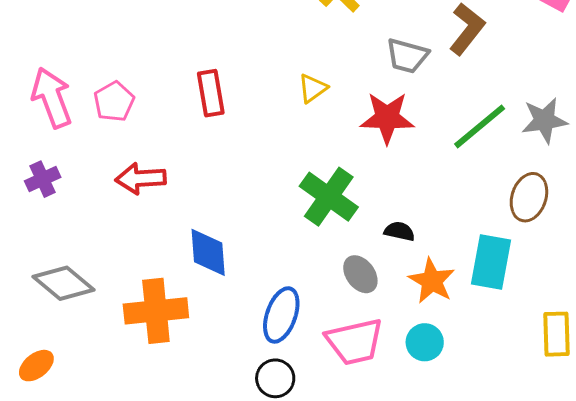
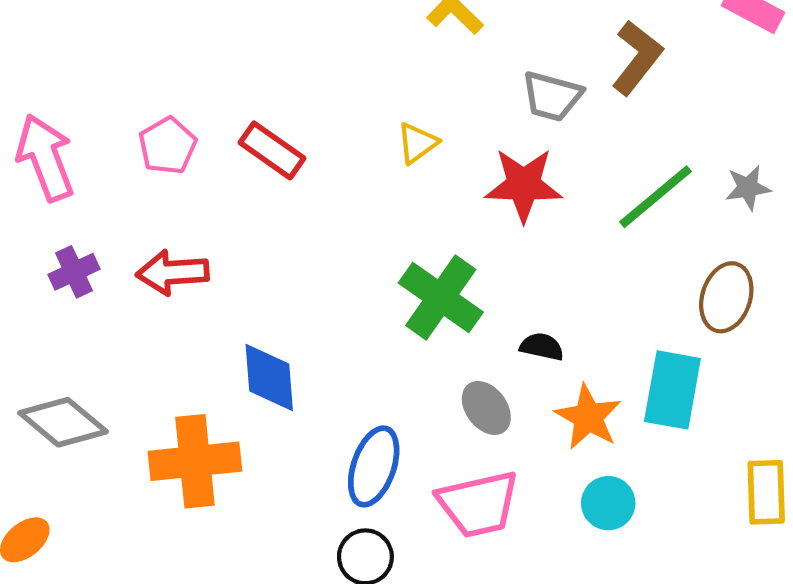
red rectangle: (211, 93) -> (272, 150), turned -45
pink pentagon: (114, 102) -> (168, 146), moved
gray star: (544, 120) -> (748, 188), size x0.7
purple cross: (43, 179) -> (74, 272), moved
cyan circle: (425, 342) -> (608, 503), moved

